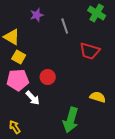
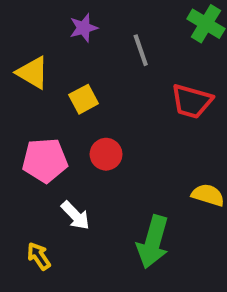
yellow square: (19, 57) -> (84, 99), moved, turned 32
white arrow: (33, 98) -> (75, 215), moved

